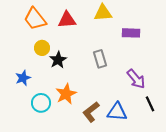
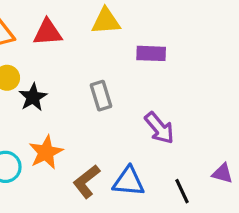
black line: (150, 104) -> (182, 191), moved

